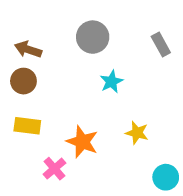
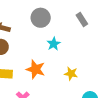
orange star: (82, 142) -> (36, 69), moved

